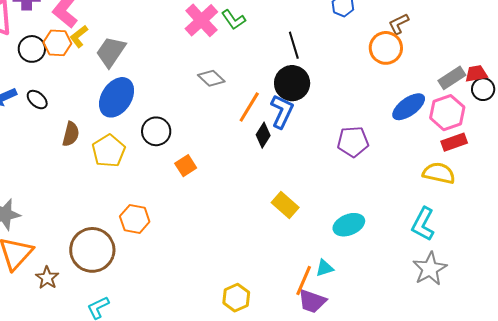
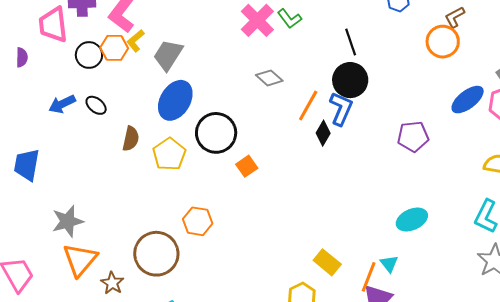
black circle: (156, 131) -> (216, 133), size x1.4
yellow rectangle: (285, 205) -> (327, 262), moved
cyan triangle: (325, 268) -> (389, 264), turned -48

